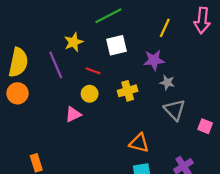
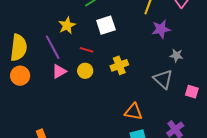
purple star: (154, 60) -> (161, 29), moved
gray star: (167, 82) -> (176, 55), moved
pink triangle: (73, 114) -> (59, 71), moved

